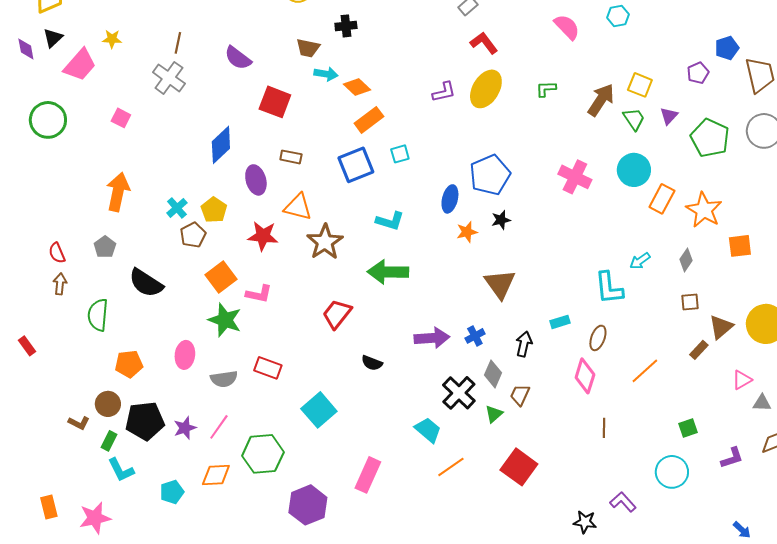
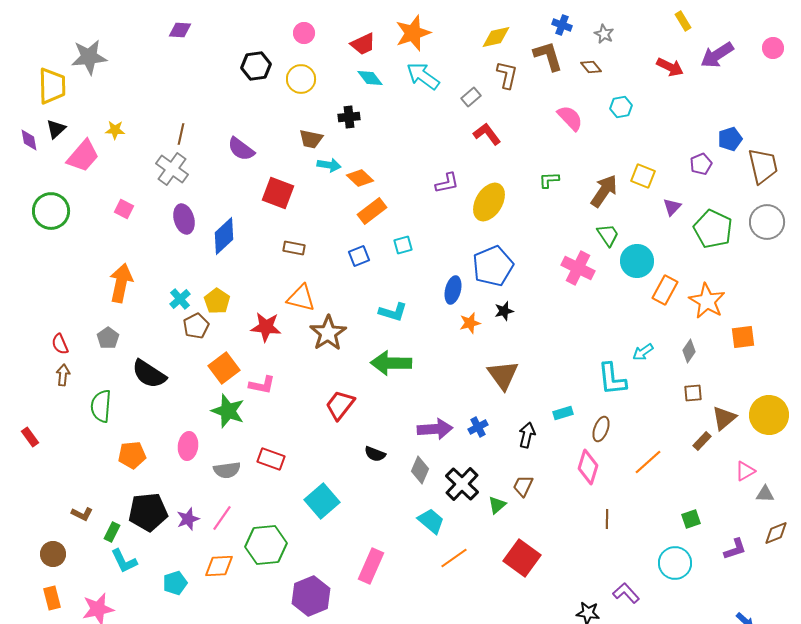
yellow ellipse: (486, 89) -> (489, 202), moved
green trapezoid: (634, 119) -> (608, 235), moved
blue square: (356, 165) -> (359, 256), size x0.6
purple ellipse: (256, 180) -> (184, 219), moved
gray diamond: (493, 374) -> (420, 470), moved
brown circle: (108, 404) -> (53, 554), moved

